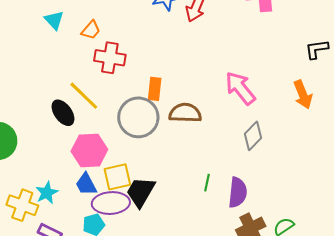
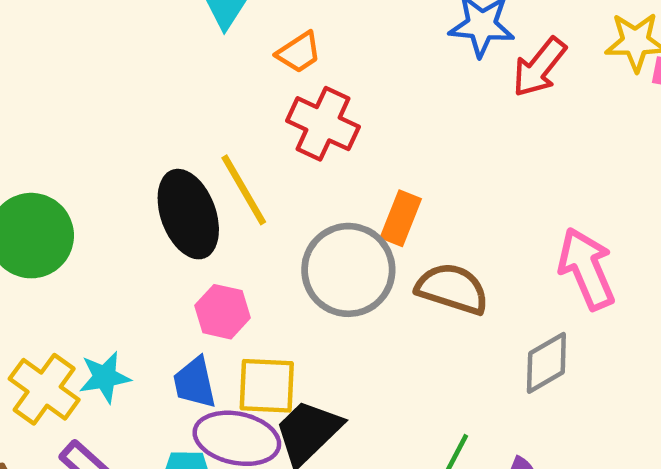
black ellipse: (63, 113) -> (188, 214), size x1.4
gray diamond: (253, 136) -> (546, 363), moved
pink hexagon: (89, 150) -> (222, 312), size x0.7

